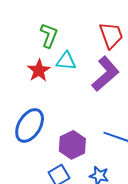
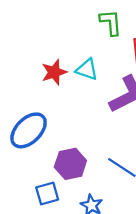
green L-shape: (49, 35) -> (111, 22), moved, turned -40

